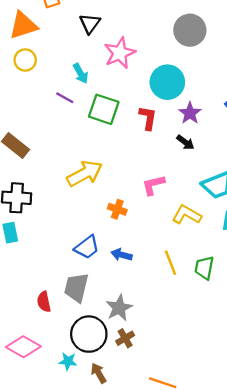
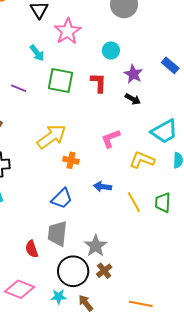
cyan circle: (167, 82) -> (111, 50), size x0.6
purple line: (65, 98) -> (19, 88), moved
orange cross: (117, 209) -> (71, 160), moved
blue arrow: (122, 255) -> (102, 187), moved

